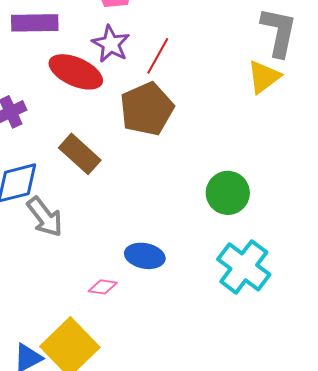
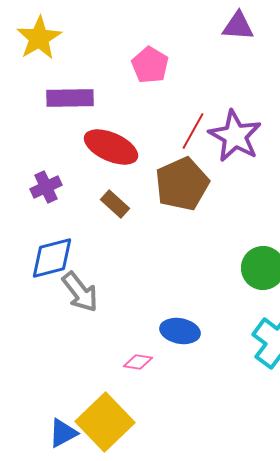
purple star: (111, 44) -> (235, 136), moved, size x1.4
brown rectangle: (80, 154) -> (115, 204), moved, size x0.7

